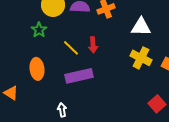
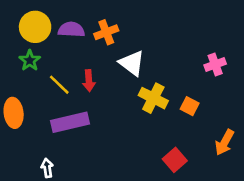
white triangle: (141, 27) -> (132, 63), moved, turned 35
green star: (39, 30) -> (30, 60), moved

